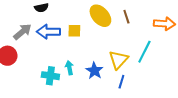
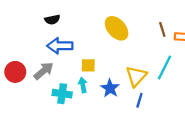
brown line: (126, 17) -> (162, 29), moved
yellow square: (74, 31) -> (88, 65), moved
gray arrow: (22, 32) -> (44, 71), moved

